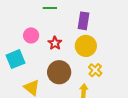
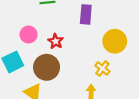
yellow circle: (86, 46) -> (115, 41), moved
brown circle: (59, 72) -> (47, 67), moved

